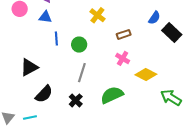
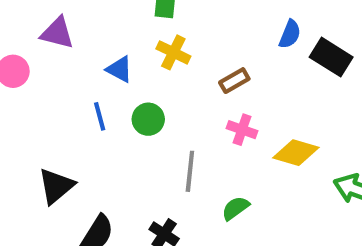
blue triangle: (45, 17) -> (119, 69), moved, turned 32
gray line: (82, 73) -> (190, 171), moved
green semicircle: (112, 95) -> (235, 208), size x0.6

